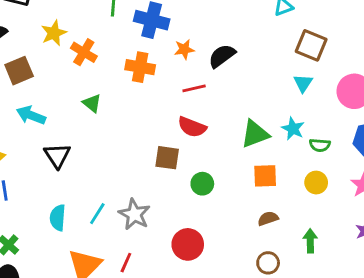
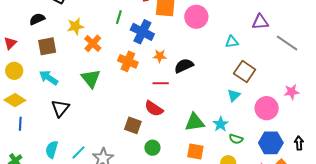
green triangle: (92, 103) -> (91, 78), size x1.5

